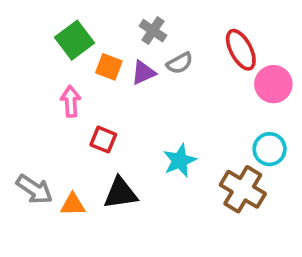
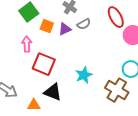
red square: (103, 140) -> (44, 64), size x1.6
black triangle: (120, 193) -> (53, 92), turned 30
orange triangle: (73, 205) -> (34, 105), moved

